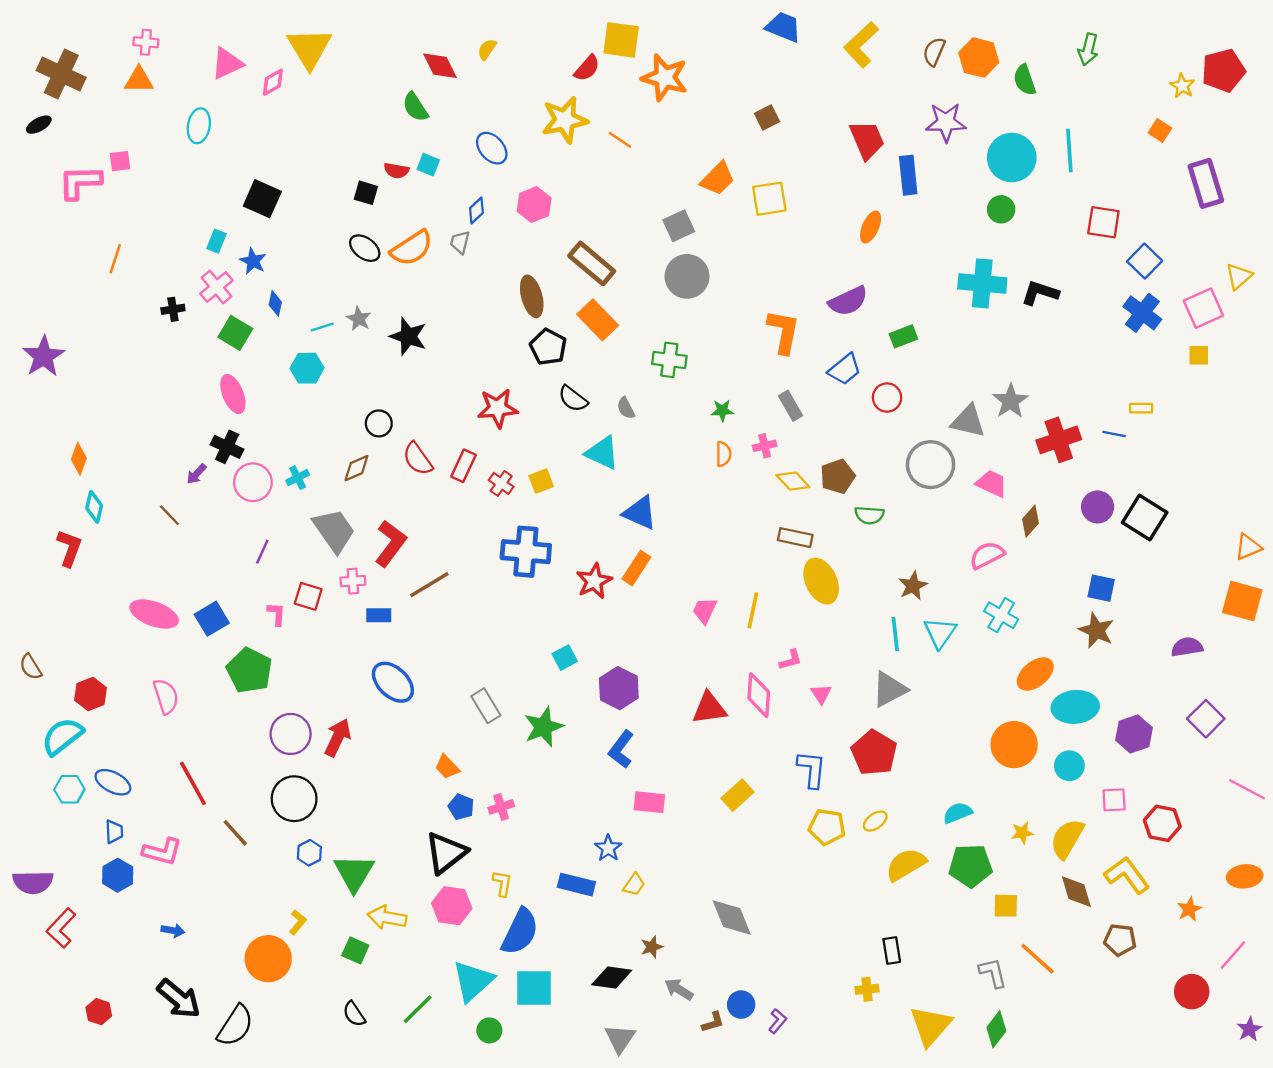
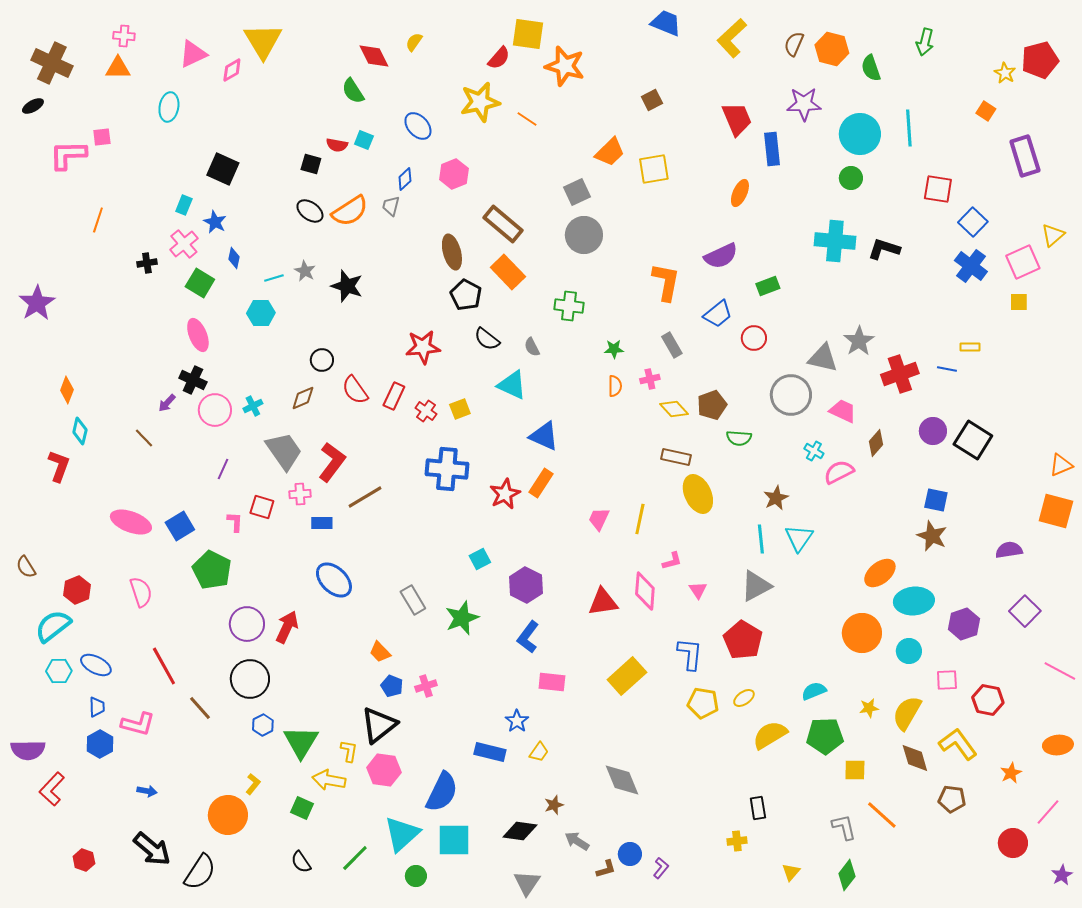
cyan cross: (1001, 615) -> (814, 451), moved, size x0.7
yellow rectangle: (738, 795) -> (627, 676), size x1.4
yellow L-shape: (502, 883) -> (349, 751), moved
yellow triangle: (931, 1026) -> (791, 872), size x0.5

